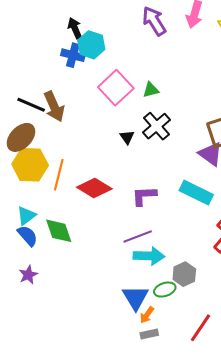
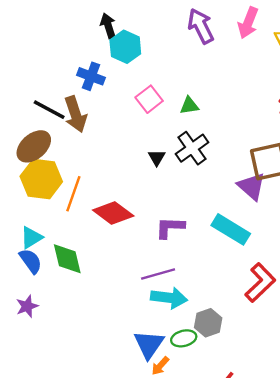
blue cross: (73, 55) -> (91, 76), moved
pink square: (116, 88) -> (149, 99), size x0.7

